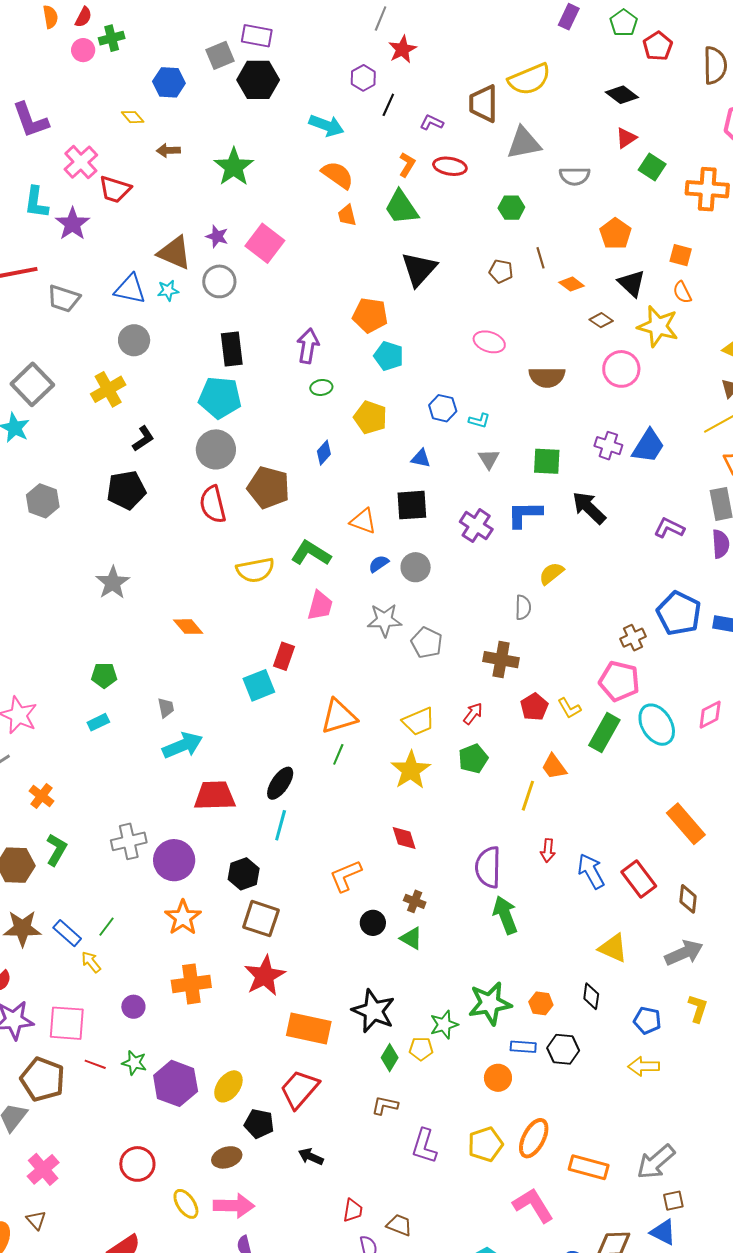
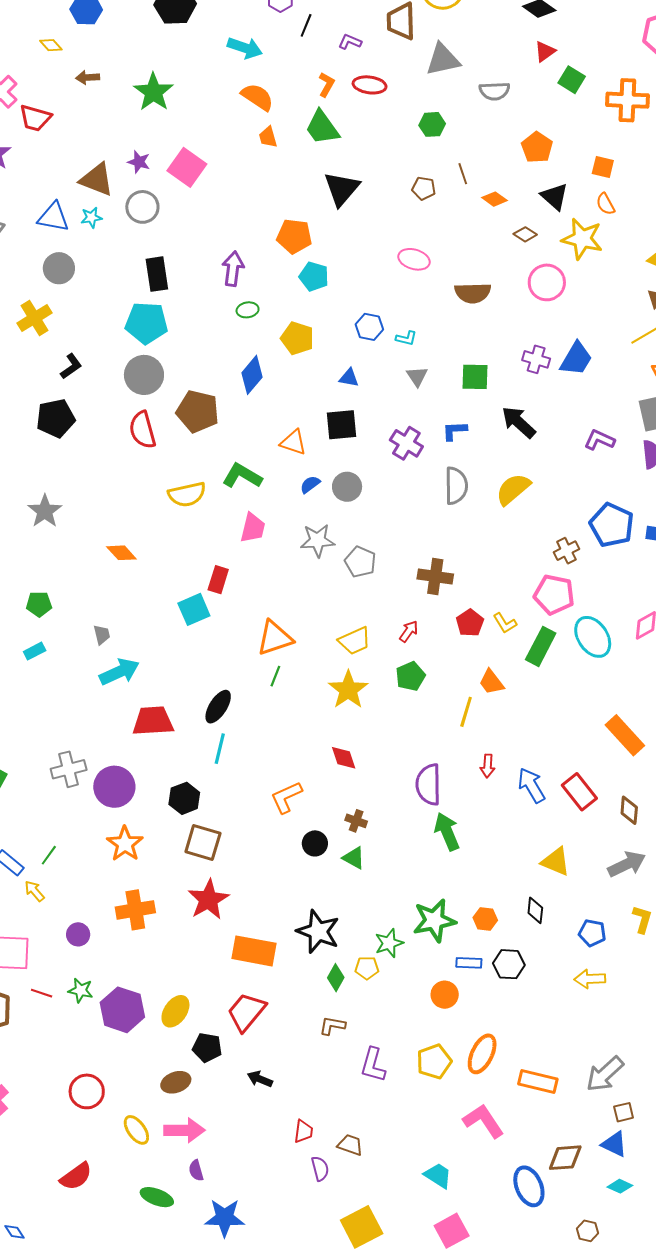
blue diamond: (324, 453) -> (252, 375), size x1.5
blue L-shape: (525, 514) -> (455, 431), size x0.7
yellow semicircle: (551, 573) -> (513, 489), moved, size x1.4
gray semicircle: (523, 607) -> (456, 486), moved, size x1.5

